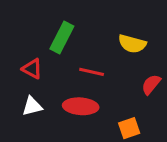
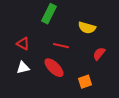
green rectangle: (62, 38) -> (49, 14), moved
red ellipse: (81, 106) -> (54, 68), turned 40

